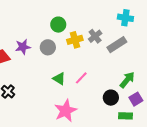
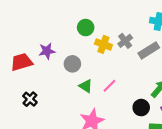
yellow cross: (75, 40) -> (103, 44), turned 35
gray circle: (48, 47) -> (72, 64), moved

